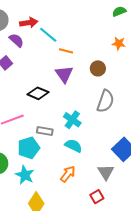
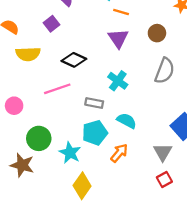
black diamond: (38, 93) -> (74, 60), moved
cyan cross: (72, 120) -> (118, 81), moved
cyan pentagon: (29, 148) -> (95, 133), moved
red square: (97, 197) -> (164, 180), moved

